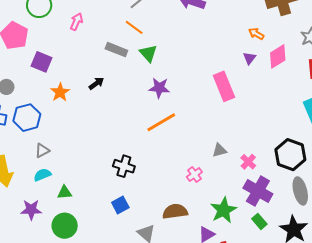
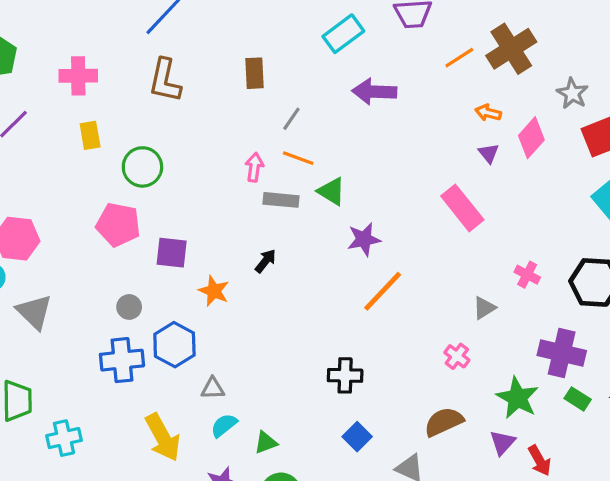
pink arrow: (76, 22) -> (254, 167), moved
gray triangle: (42, 151) -> (213, 388), turned 42
pink cross: (248, 162) -> (527, 275), moved

